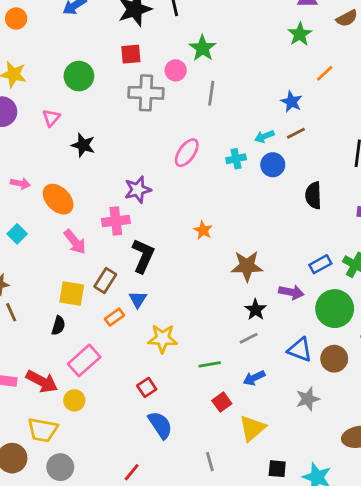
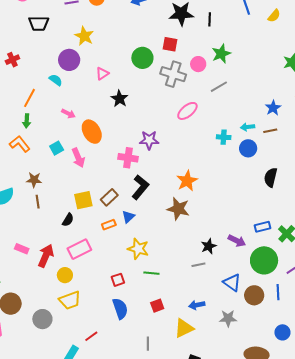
green circle: (79, 76) -> (142, 58), moved
gray line: (211, 93) -> (219, 87), turned 36
pink ellipse: (187, 153) -> (187, 111), moved
orange star: (203, 230) -> (187, 181), size x1.5
pink arrow: (75, 242) -> (78, 158), moved
brown star: (247, 266) -> (178, 209), moved
yellow square: (72, 294) -> (83, 200), turned -36
green line: (210, 364) -> (151, 273), moved
blue arrow: (254, 378) -> (197, 305), moved
red arrow: (42, 381) -> (46, 256), turned -110
red square: (222, 402) -> (157, 306), moved
yellow trapezoid: (43, 430) -> (70, 300), moved, turned -45

